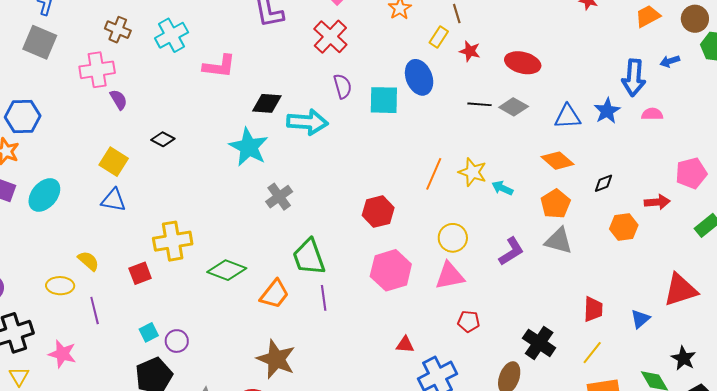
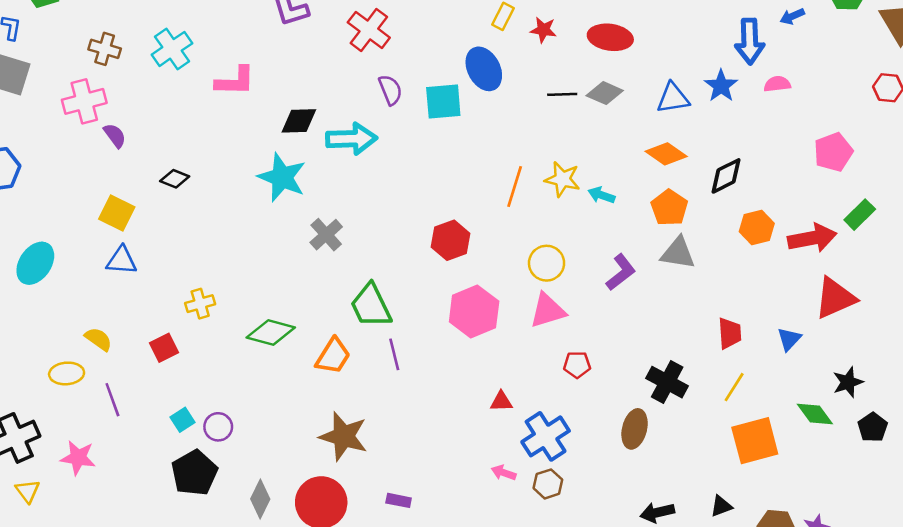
black diamond: (603, 183) -> (726, 176), size x1.5
red arrow: (657, 202) -> (812, 238), moved, size x1.5
yellow cross: (173, 241) -> (200, 304), size x0.6
black star: (684, 358) -> (848, 382), turned 30

